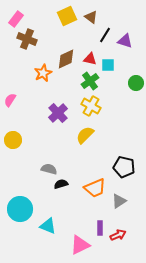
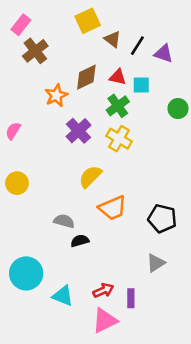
brown triangle: (91, 17) -> (113, 39), moved
brown cross: (27, 39) -> (35, 51), turned 30
purple cross: (58, 113) -> (78, 131), moved
yellow semicircle: (85, 135) -> (90, 177), moved
orange trapezoid: (95, 188) -> (113, 208), moved
red arrow: (118, 235) -> (103, 290), moved

